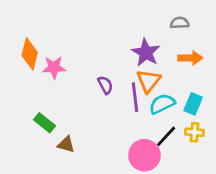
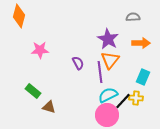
orange diamond: (30, 54) -> (19, 16), moved
cyan semicircle: (162, 104) -> (108, 95), moved
yellow cross: (194, 132) -> (136, 98), moved

